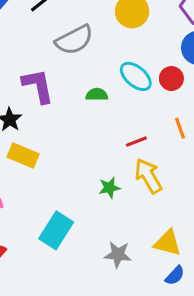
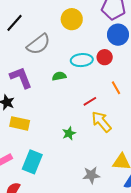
cyan ellipse: (136, 76) -> (82, 60), turned -35
green star: (109, 188) -> (69, 133), moved
cyan rectangle: (56, 230) -> (32, 162), moved

